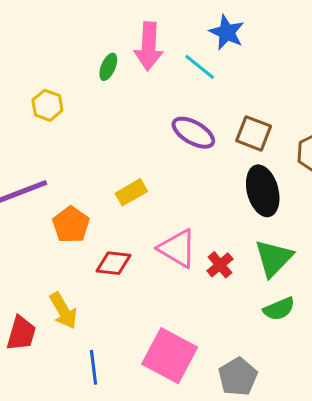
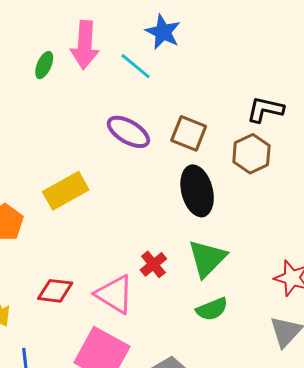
yellow rectangle: (131, 192) -> (66, 191), size x1.4
pink triangle: (177, 248) -> (115, 294), moved
red diamond: (113, 263) -> (55, 291), moved

